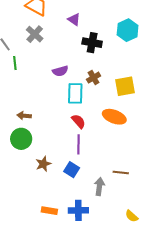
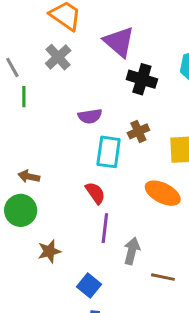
purple triangle: (74, 19) -> (119, 42), size x1.6
red semicircle: (78, 121) -> (95, 193), moved
blue square: (72, 170) -> (89, 285), moved
gray arrow: (99, 186) -> (132, 251), moved

